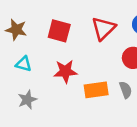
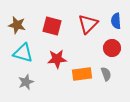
cyan triangle: (24, 64) -> (23, 53), size x1.5

